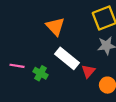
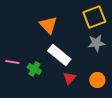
red triangle: (88, 71) -> (69, 78), moved

